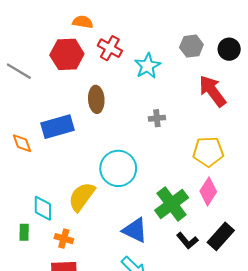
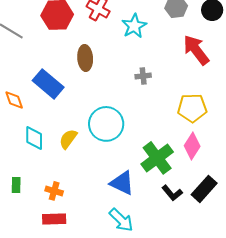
blue rectangle: (58, 127) -> (48, 84), turned 56
yellow semicircle: (82, 197) -> (68, 139), moved, size x0.7
cyan diamond: (43, 208) -> (34, 138), moved

